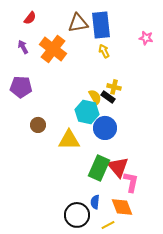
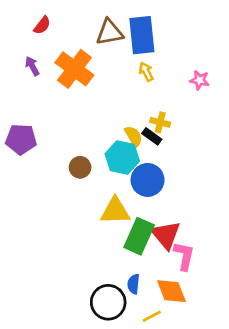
pink star: (146, 38) -> (200, 80), moved
purple pentagon: (21, 87) -> (21, 139), moved
brown circle: (38, 125) -> (80, 167), moved
yellow triangle: (69, 140) -> (115, 211), moved

